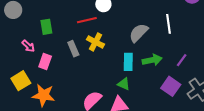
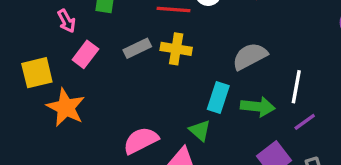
white line: (169, 24) -> (296, 87), moved
yellow cross: (96, 42) -> (176, 49), turned -36
gray rectangle: (73, 49) -> (137, 48), turned 70

